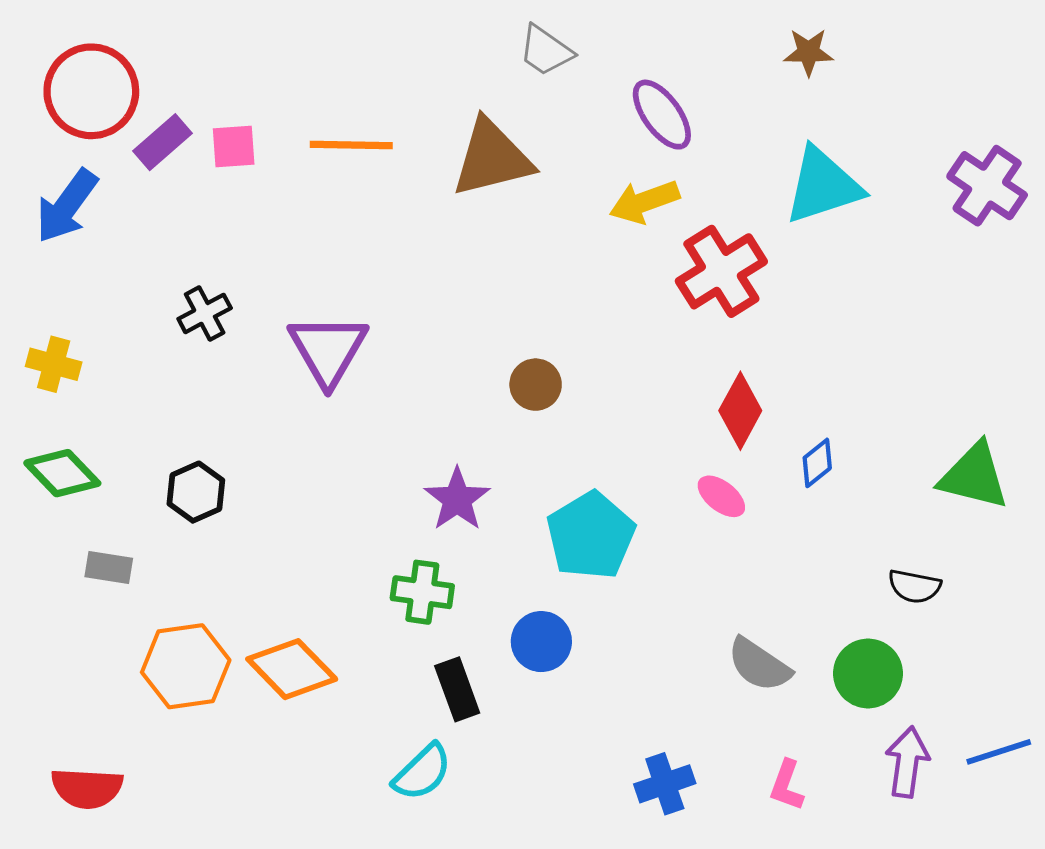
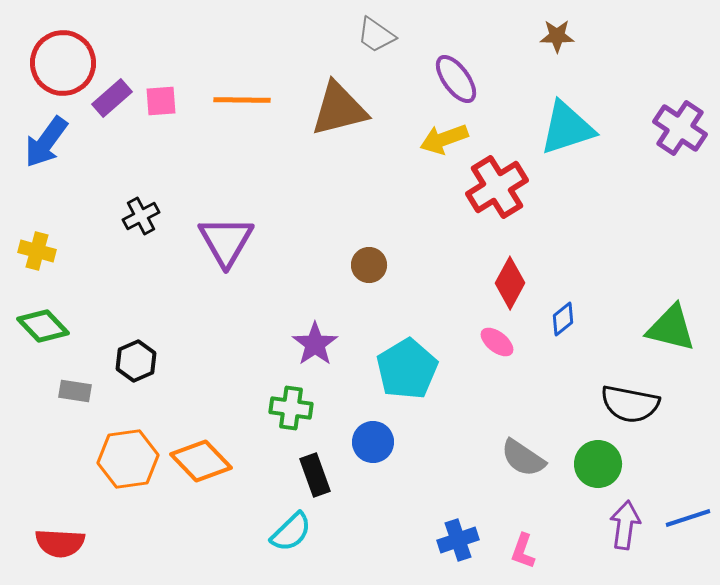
black hexagon: (196, 492) -> (136, 361), moved
black semicircle: (914, 586) -> (630, 404), size x1.6
pink L-shape: (787, 785) -> (523, 551), moved

